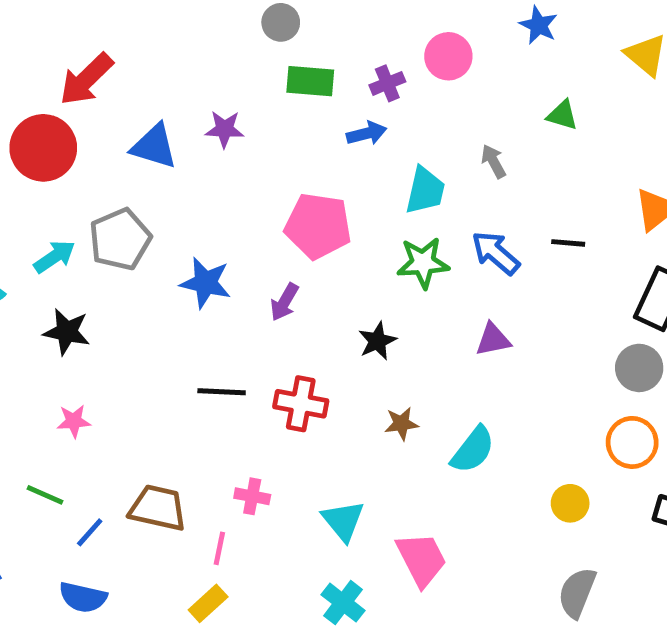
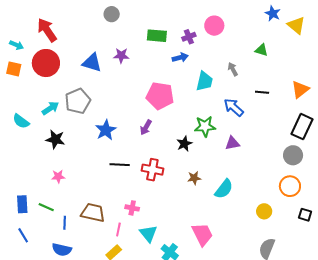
gray circle: (281, 22) -> (112, 14), moved
blue star: (538, 25) -> (273, 14), moved
red arrow: (86, 79) -> (47, 30), moved, turned 100
black line: (568, 243) -> (262, 92), moved
green star: (423, 263) -> (205, 126), moved
blue star: (206, 283) -> (106, 130), moved, turned 30
cyan triangle: (343, 521) -> (148, 234), moved
blue line: (90, 532) -> (65, 223), turned -40

